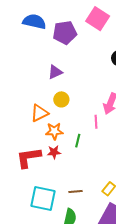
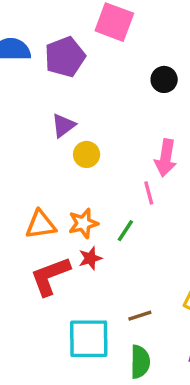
yellow circle: (61, 99) -> (87, 154), moved
orange triangle: (39, 113) -> (41, 225), moved, turned 30
green line: (78, 141) -> (125, 231), turned 32

